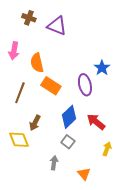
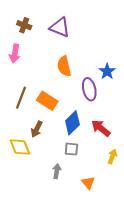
brown cross: (29, 18) -> (24, 25), moved
orange semicircle: (37, 63) -> (64, 66), moved
orange rectangle: (51, 86) -> (47, 101), moved
gray square: (68, 142) -> (71, 149), turned -32

